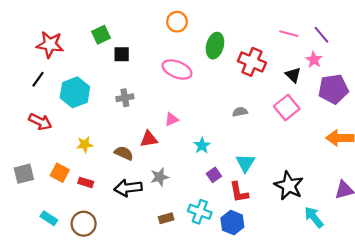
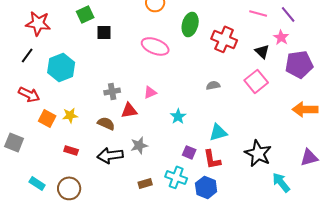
gray cross: (125, 98) -> (112, 91), moved
cyan triangle: (245, 163) -> (218, 132), turned 42
orange square: (60, 173) -> (47, 118), moved
gray square: (24, 174) -> (14, 142), turned 36
purple square: (214, 175) -> (189, 152), moved, turned -32

